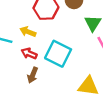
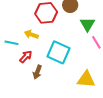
red arrow: (29, 53) -> (26, 57), moved, turned 112

